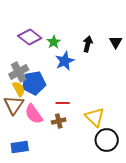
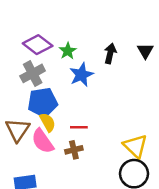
gray cross: (19, 72) -> (33, 73), moved
yellow semicircle: (19, 89) -> (48, 122), moved
yellow triangle: (95, 117) -> (135, 146), moved

